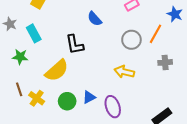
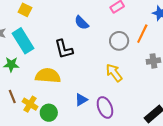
cyan rectangle: (34, 33) -> (23, 41), size x1.4
yellow semicircle: (57, 70) -> (48, 76), turned -130
yellow arrow: (124, 72) -> (114, 73), turned 42
green circle: (67, 101) -> (49, 113), moved

